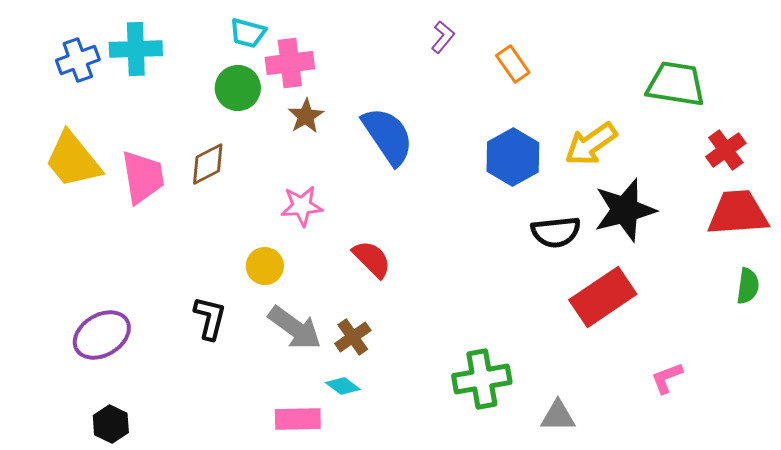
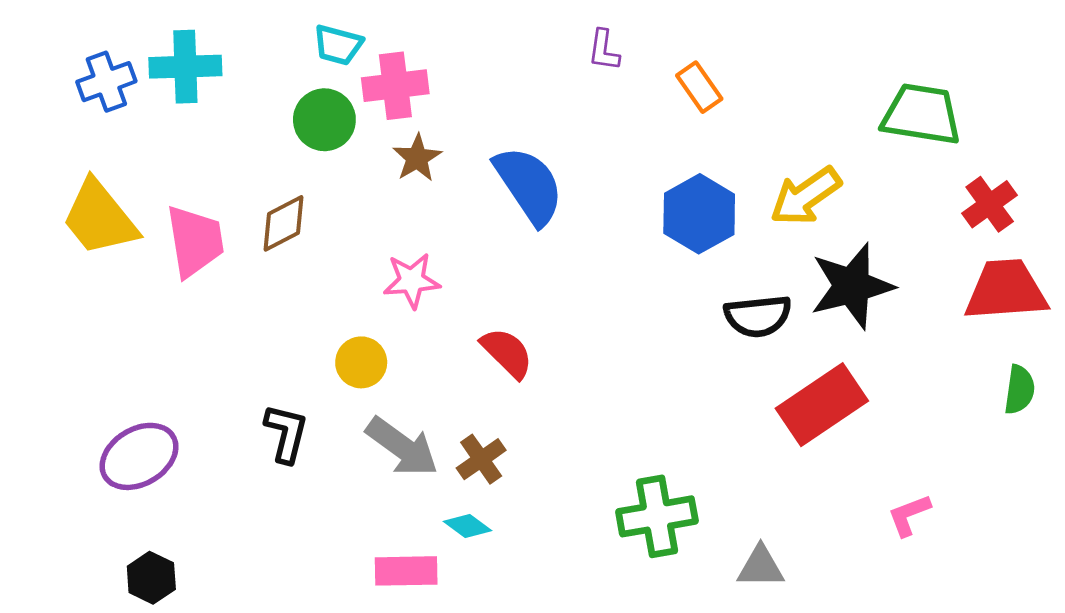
purple L-shape: (443, 37) -> (604, 50), turned 148

